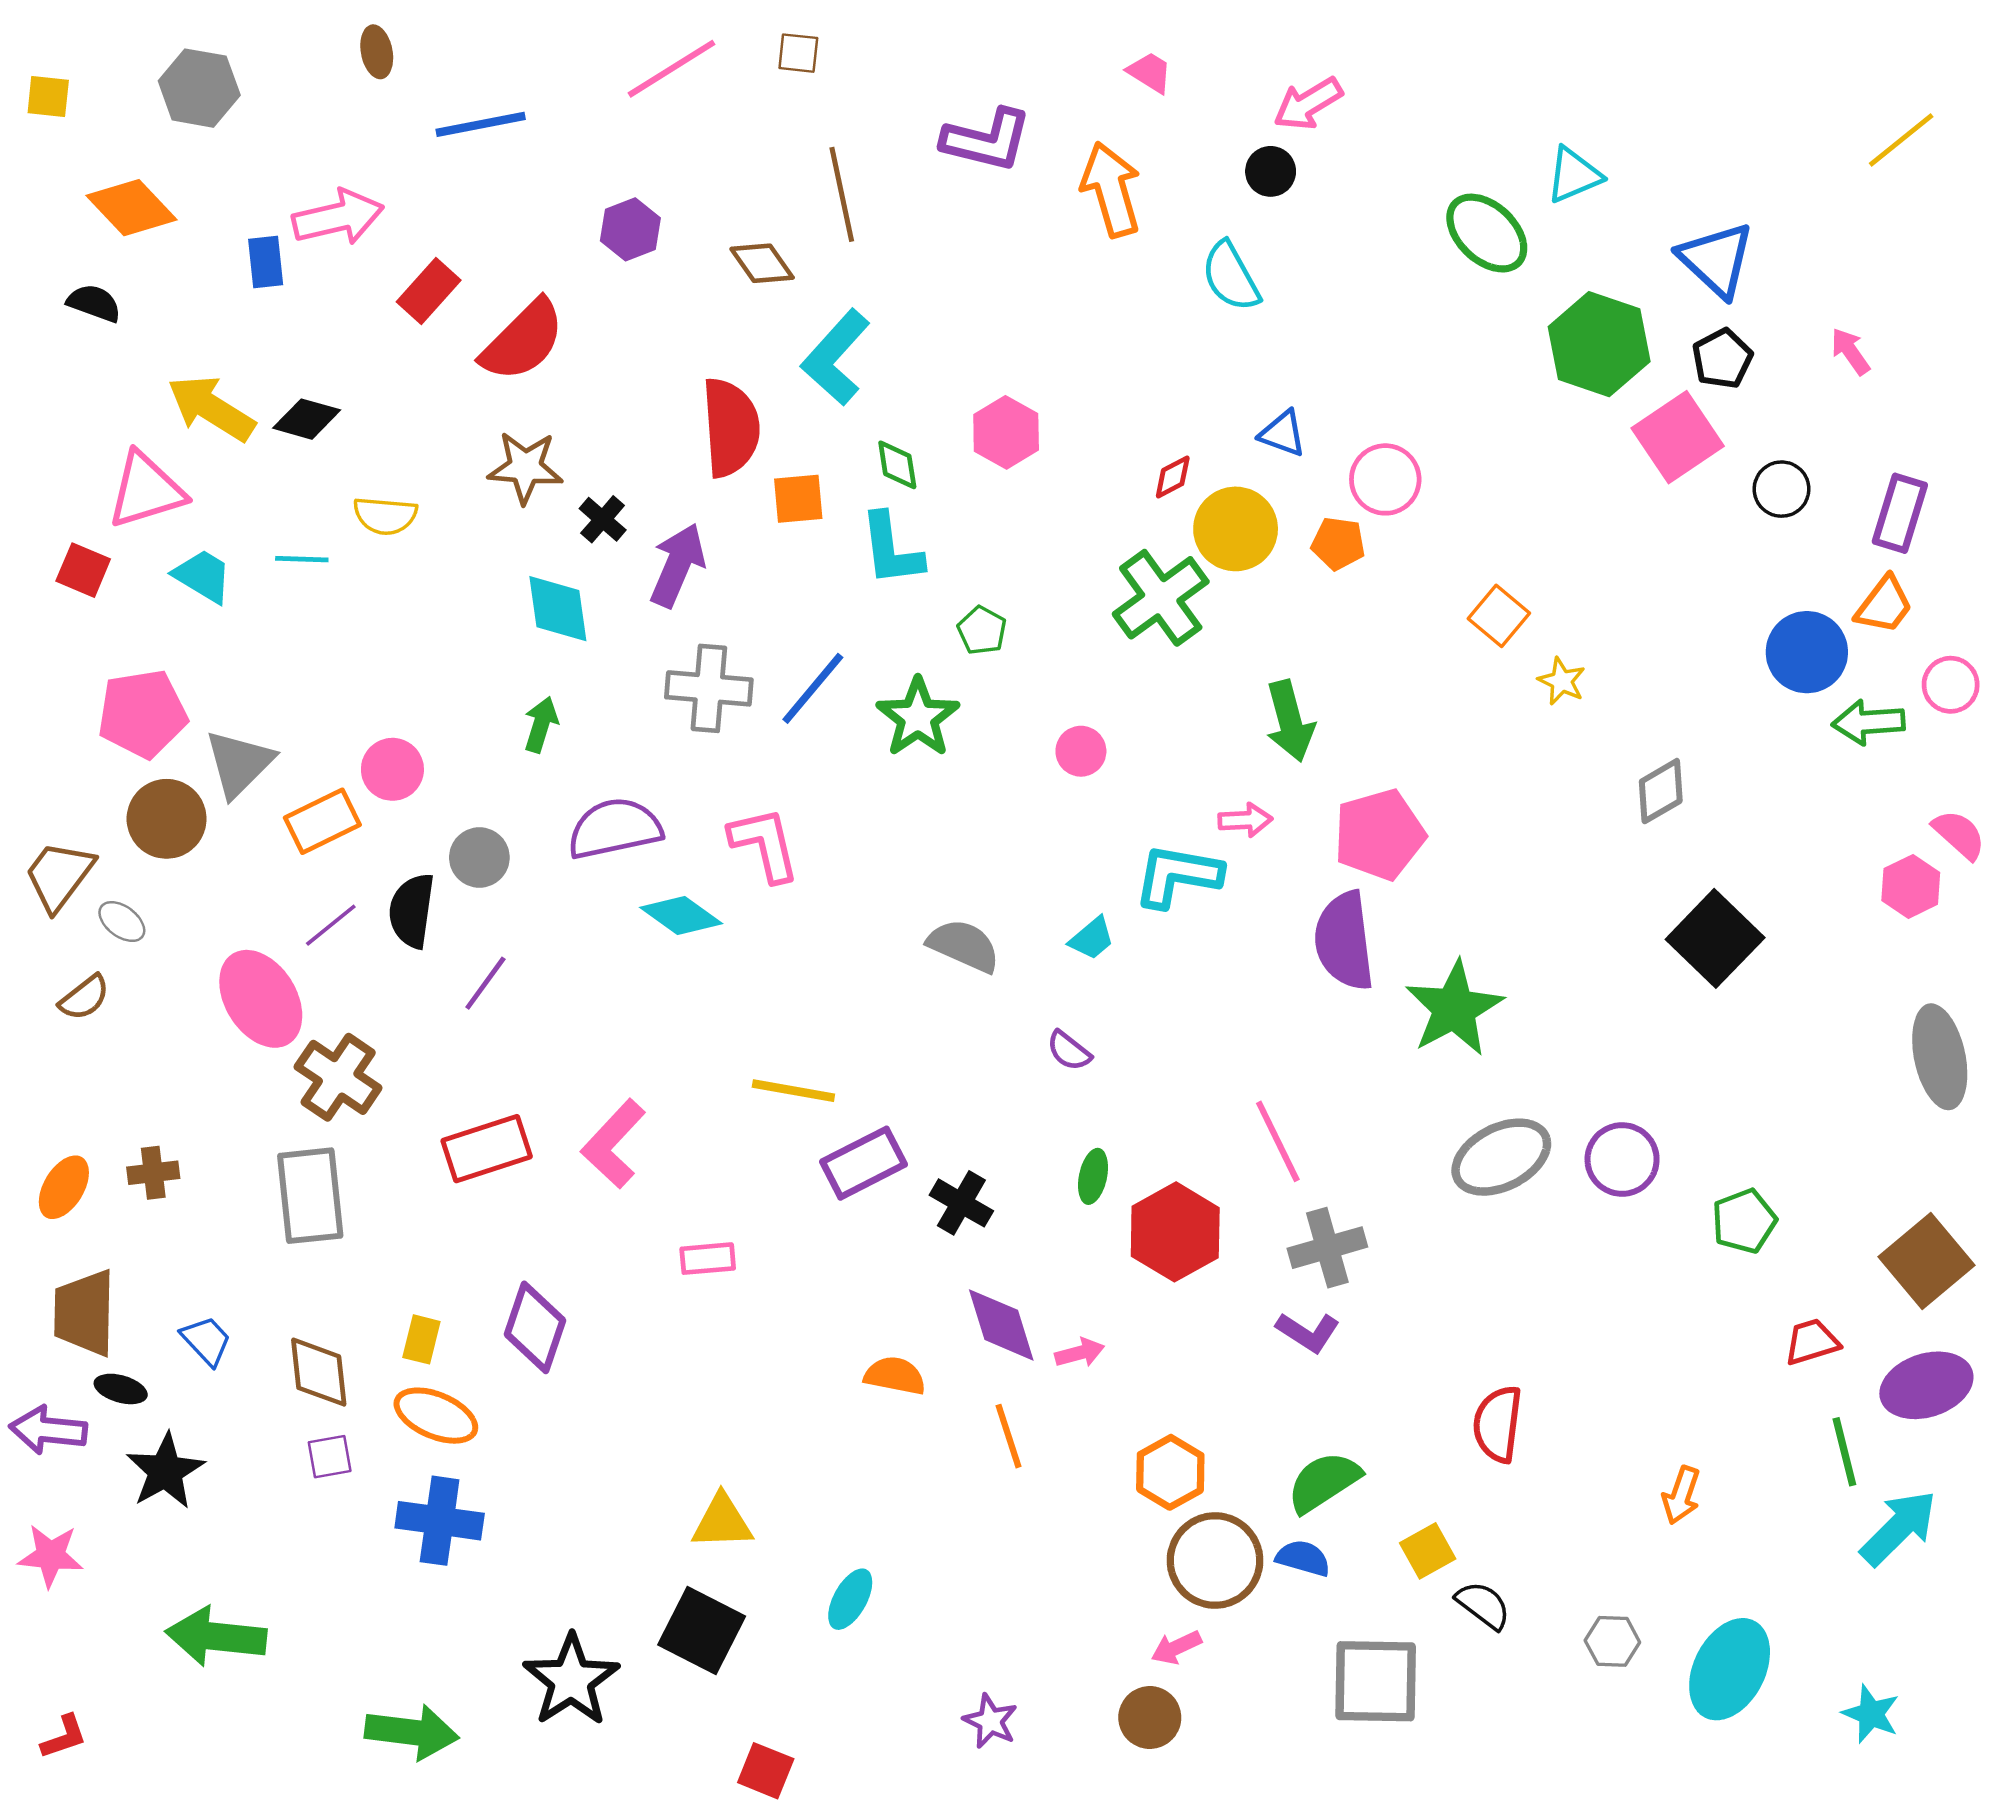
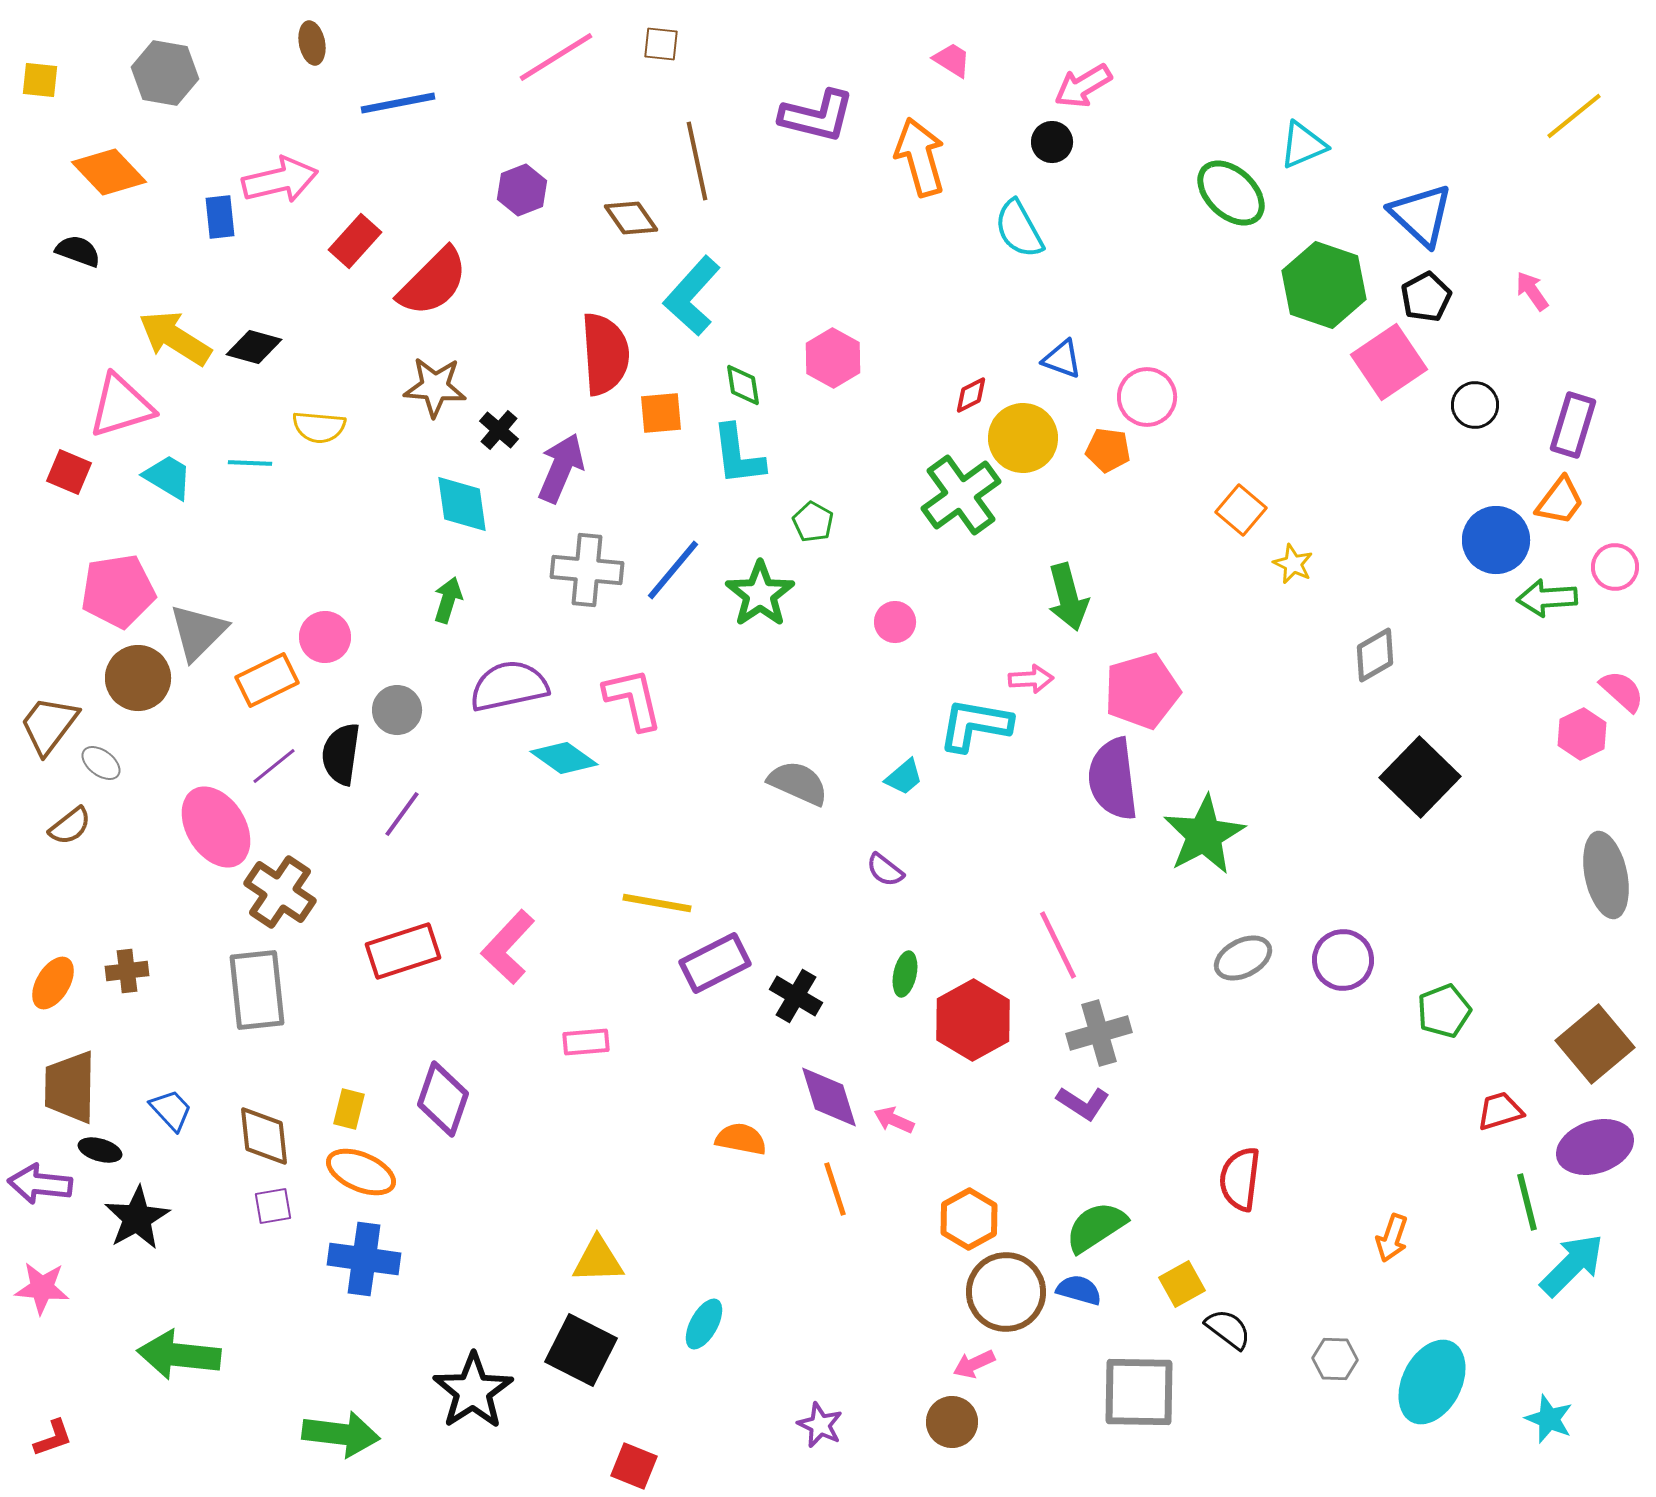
gray ellipse: (1501, 1157) -> (1243, 958), size x0.7
pink arrow: (1080, 1353) -> (894, 1120), turned -141

